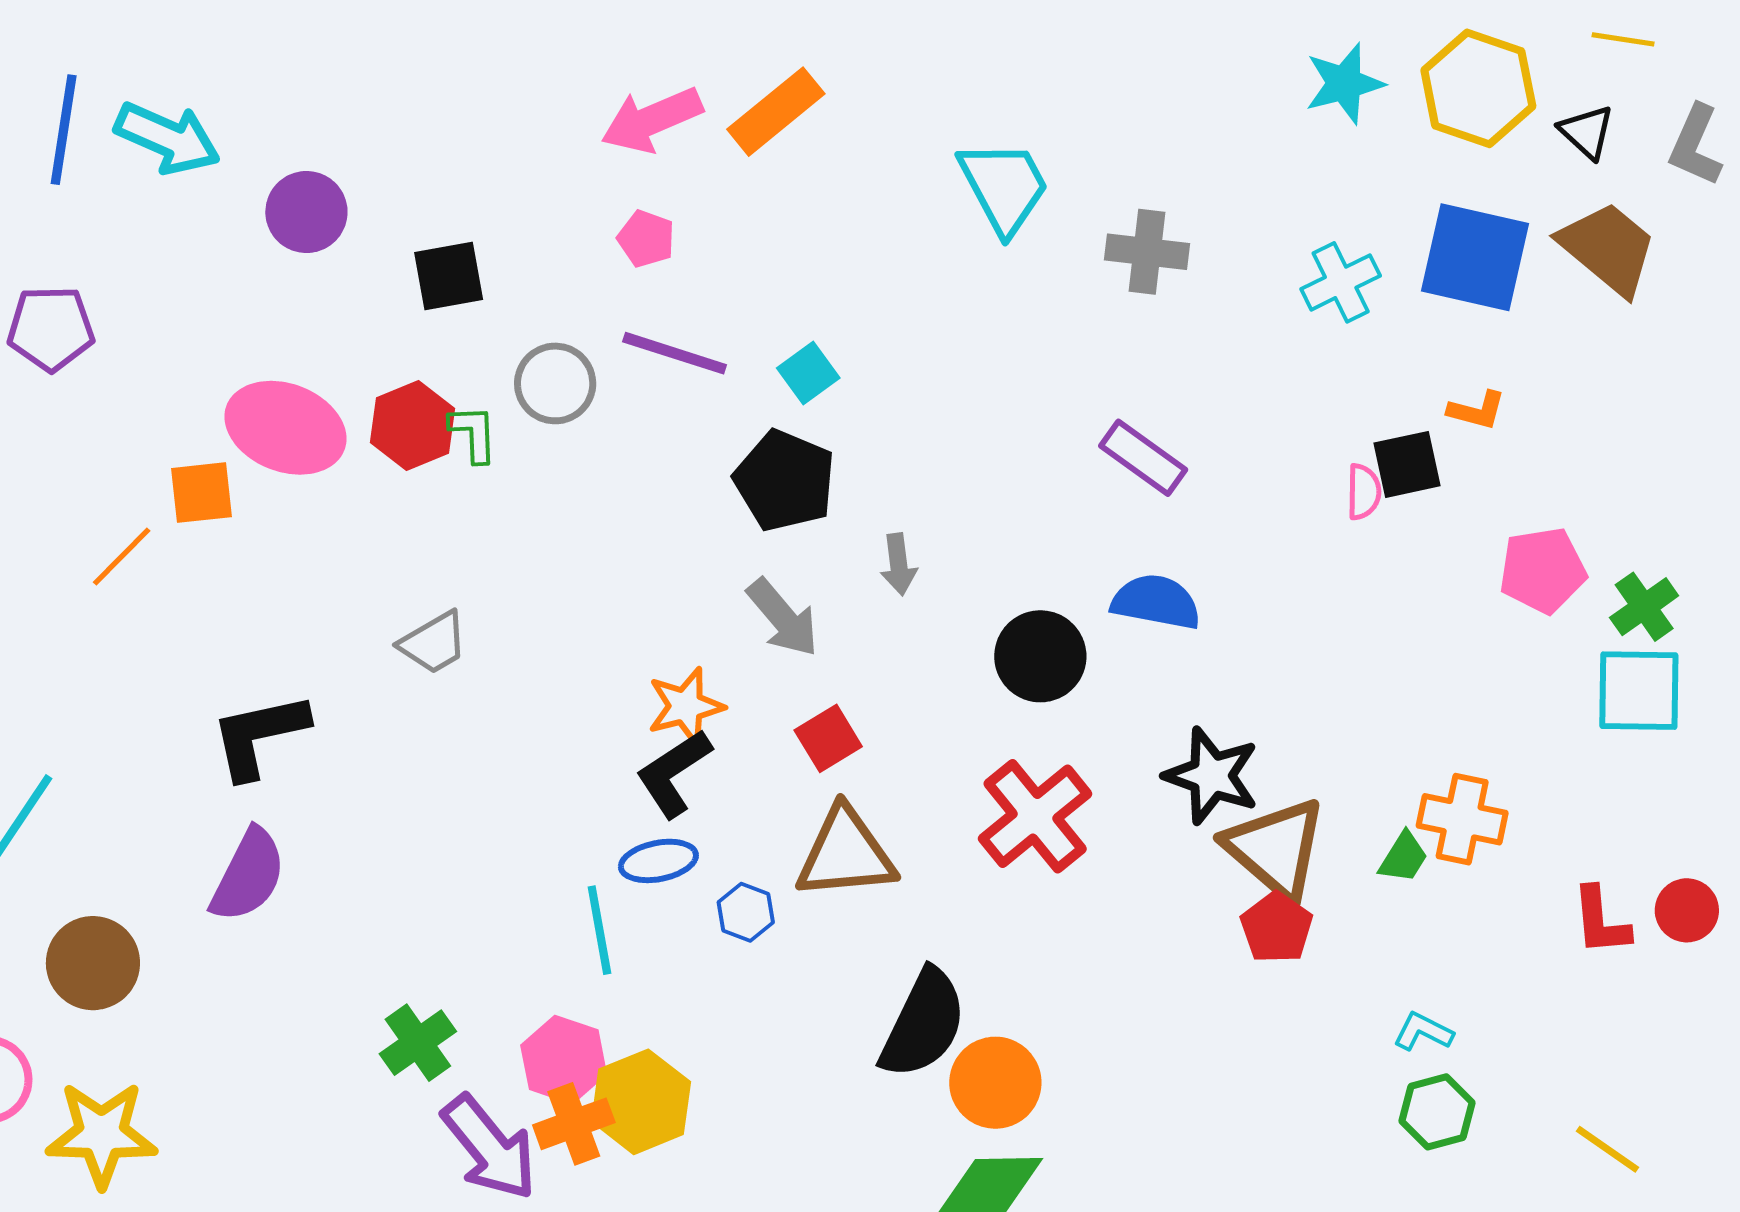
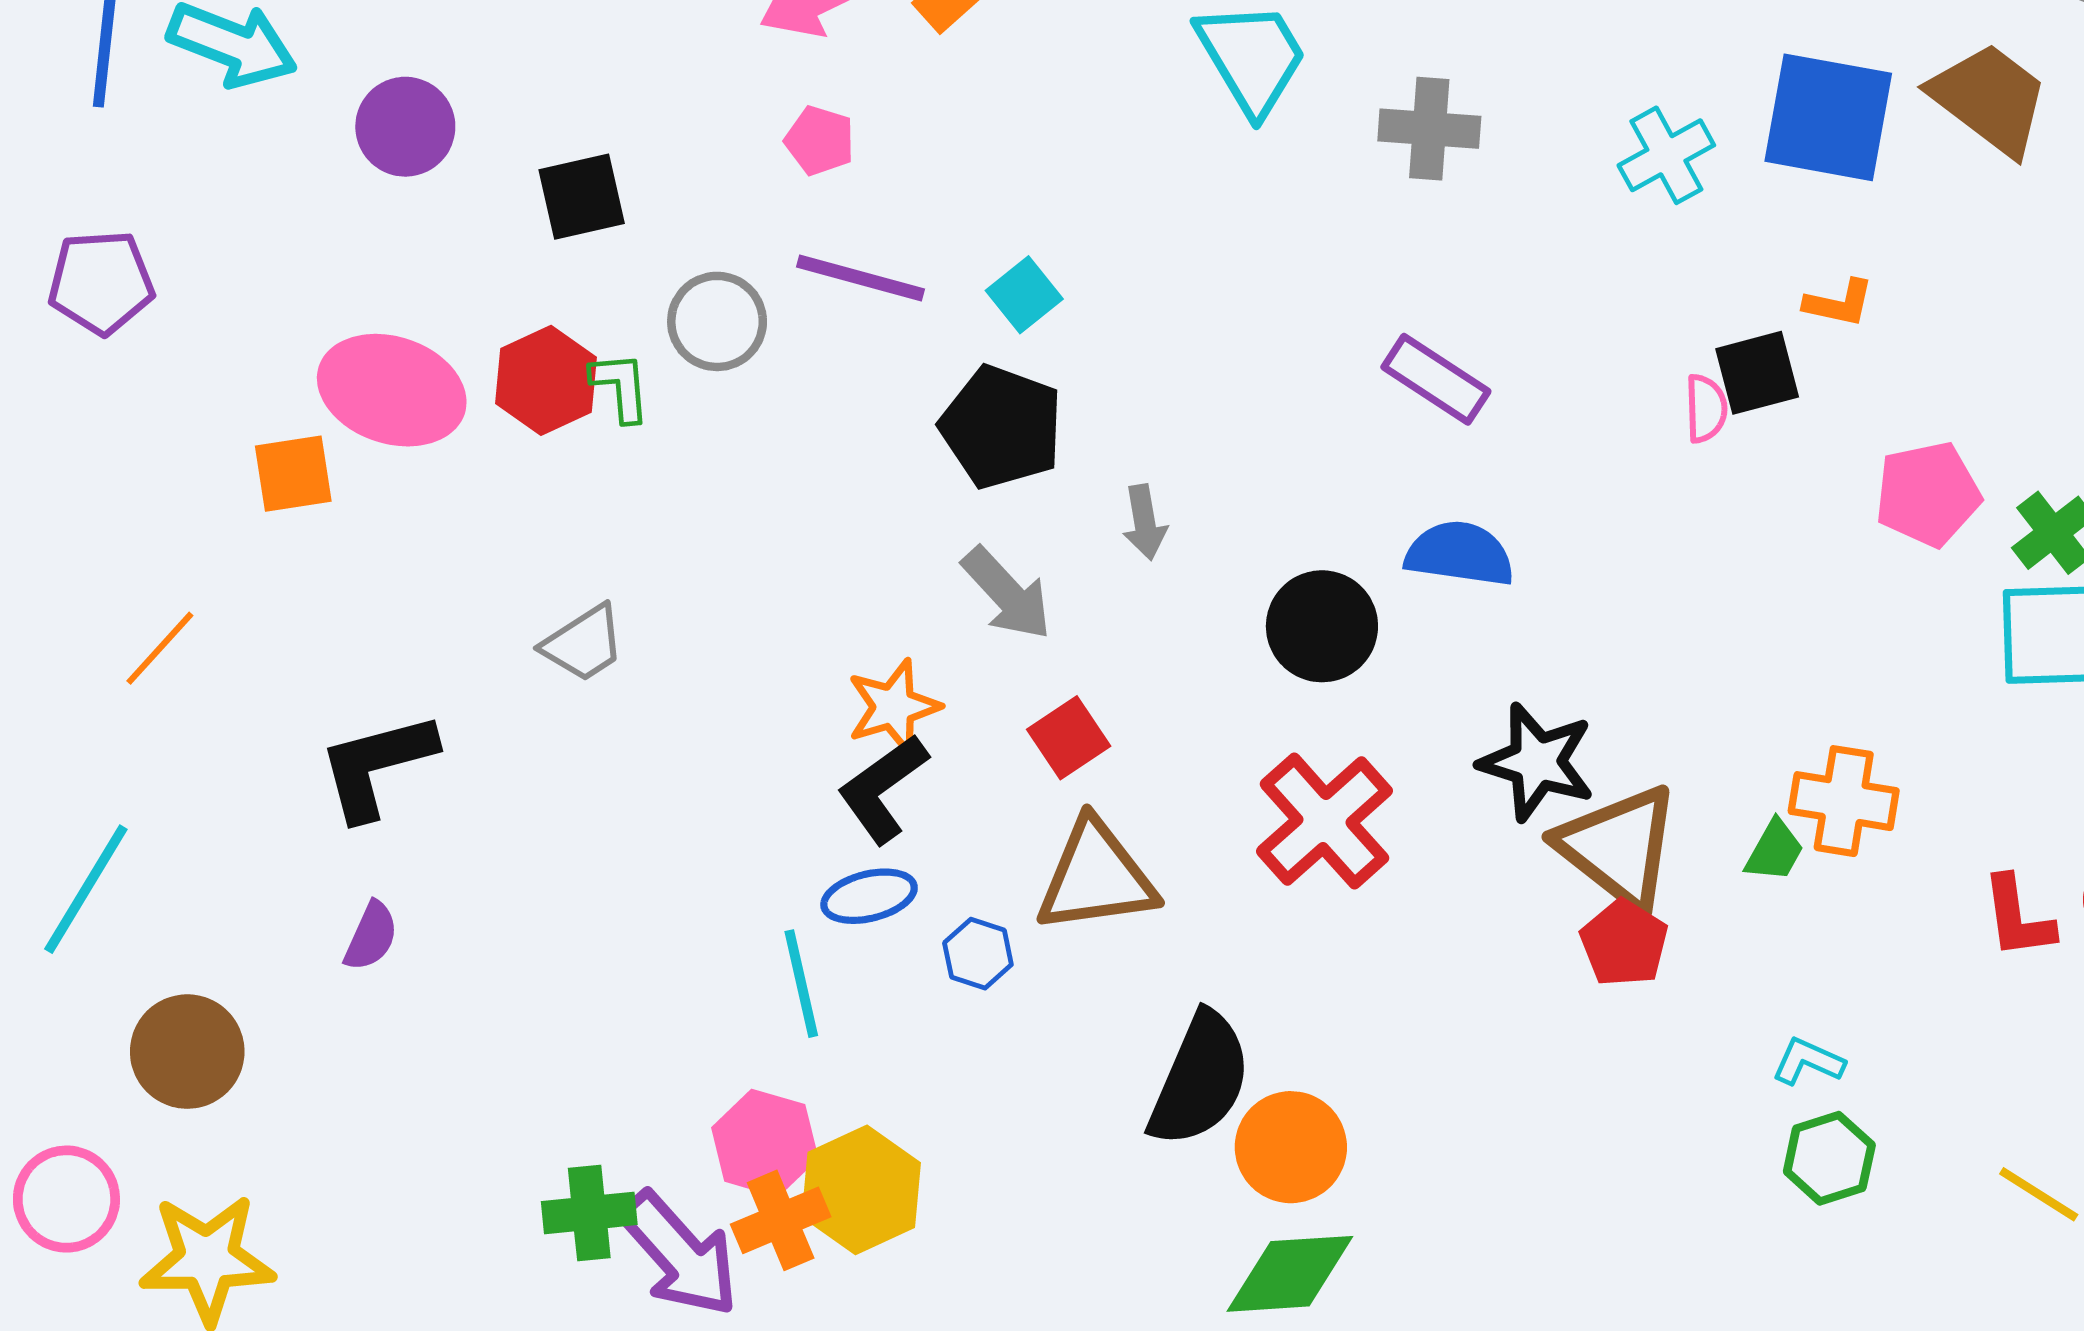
orange line: (122, 556) -> (160, 648), moved
purple semicircle: (248, 875) -> (371, 936), size x0.6
green cross: (418, 1043) -> (589, 1213), moved, turned 32

